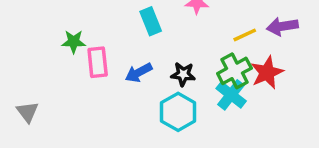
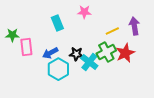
purple arrow: (282, 26) -> (134, 26), turned 90
cyan cross: (231, 95) -> (89, 62), moved
cyan hexagon: (178, 112) -> (58, 69), moved

